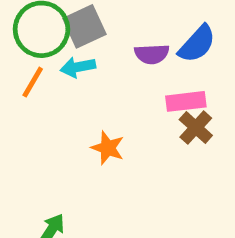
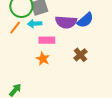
purple semicircle: (152, 54) -> (66, 22), size x1.5
pink rectangle: (186, 101) -> (47, 40), moved

